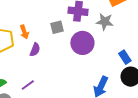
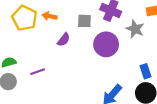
orange arrow: (24, 32) -> (50, 16), turned 104
purple semicircle: (35, 50) -> (64, 40), moved

